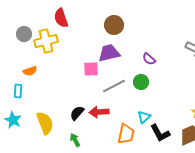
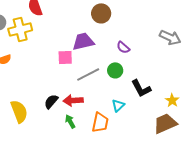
brown circle: (114, 25) -> (101, 13), moved
black L-shape: (160, 133) -> (141, 88), moved
green arrow: (75, 140) -> (70, 121), moved

